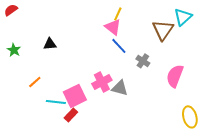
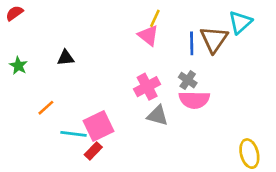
blue line: (119, 46) -> (192, 43), moved, turned 42
pink semicircle: (175, 76) -> (194, 100), moved, turned -110
pink cross: (102, 82) -> (147, 87), moved

